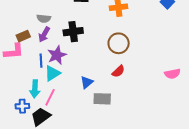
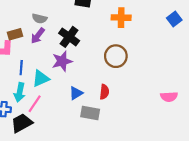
black cross: (73, 32) -> (69, 37), turned 36
purple star: (57, 55) -> (62, 61), moved
blue line: (41, 61) -> (21, 68), moved
red semicircle: (118, 71) -> (104, 92), moved, turned -48

